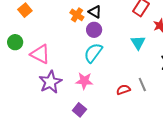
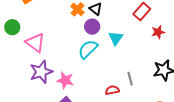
cyan triangle: (138, 43) -> (116, 38), moved
pink star: (84, 81) -> (65, 80), moved
gray line: (142, 85) -> (130, 79), moved

